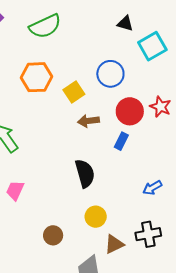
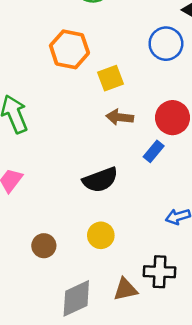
blue circle: (110, 74) -> (166, 44), moved
black semicircle: (85, 173) -> (100, 180), turned 72
brown triangle: (114, 244) -> (125, 289), moved

